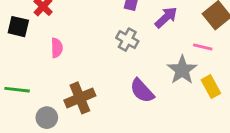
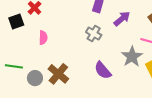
black square: (18, 27) -> (16, 21), turned -35
brown cross: (80, 98) -> (58, 74), turned -30
gray circle: (47, 118) -> (35, 78), moved

